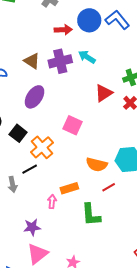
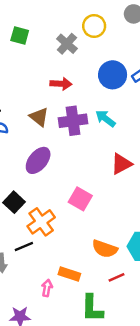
red arrow: (63, 30) -> (61, 84), moved
orange rectangle: (69, 188) -> (69, 274), turned 30

